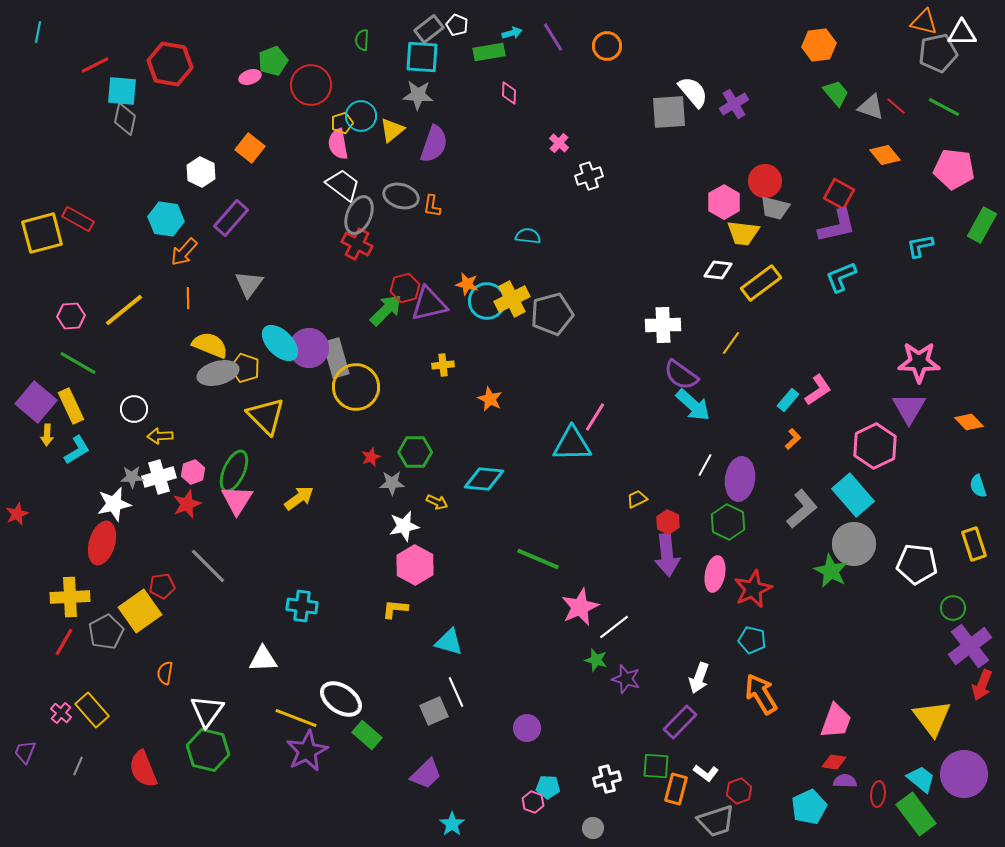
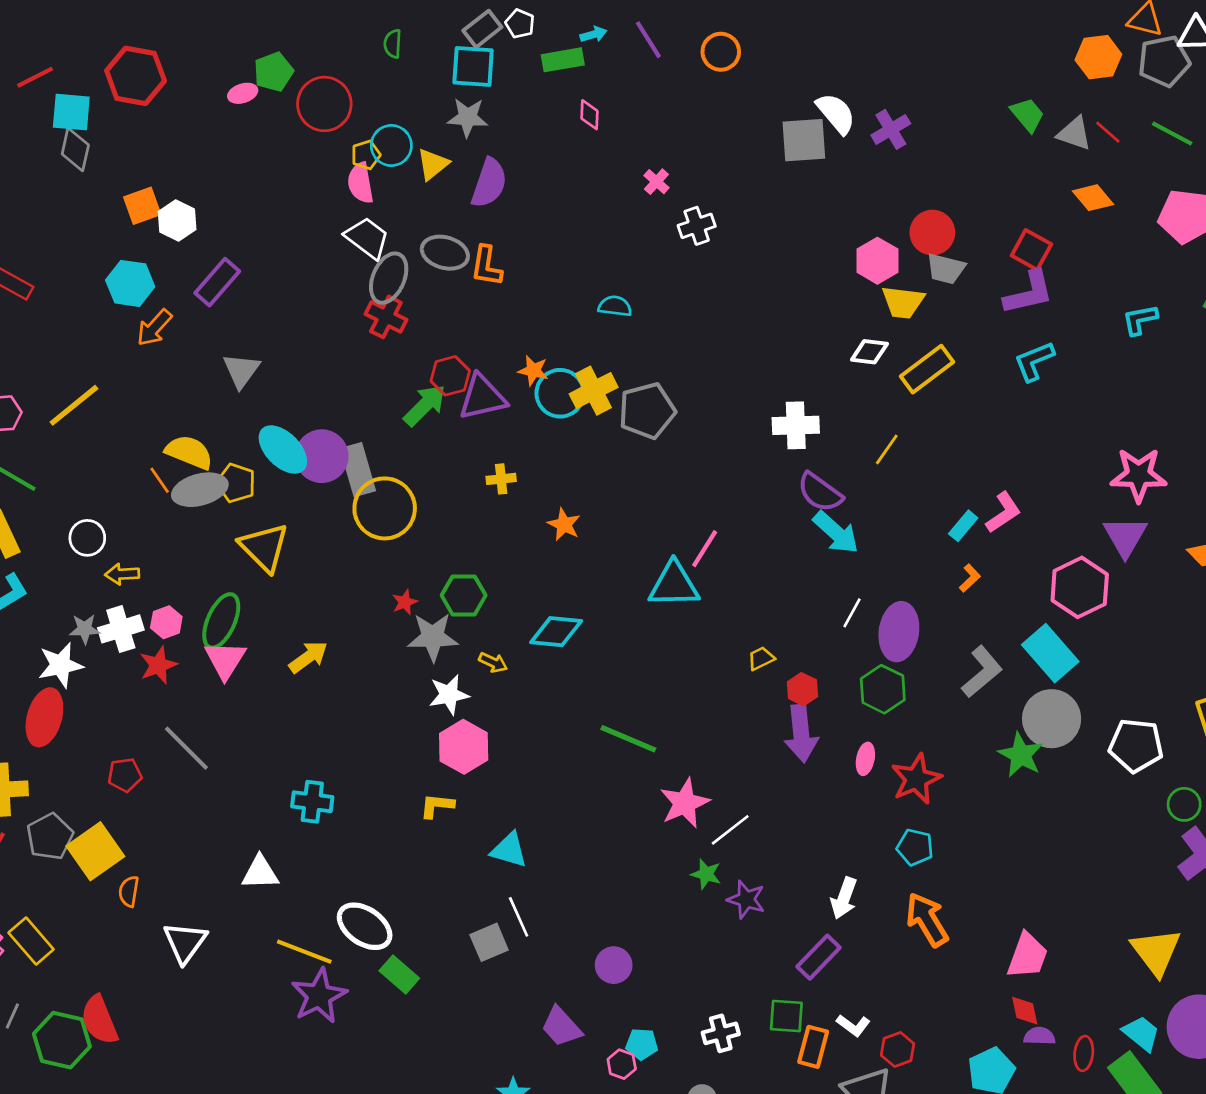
orange hexagon: (819, 45) -> (1098, 57), moved
orange square: (250, 148) -> (142, 206), moved, turned 32
orange L-shape: (432, 206) -> (486, 266), size x1.4
orange line: (188, 298) -> (160, 480), moved, turned -35
gray star: (392, 483) -> (433, 637), size x1.5
pink ellipse: (715, 574) -> (865, 759), size x0.7
yellow square: (140, 611) -> (95, 851), moved
green hexagon: (208, 750) -> (62, 1040), moved
red diamond: (834, 762) -> (1025, 1011), turned 70
purple trapezoid: (426, 774) -> (561, 1027), moved, turned 92

